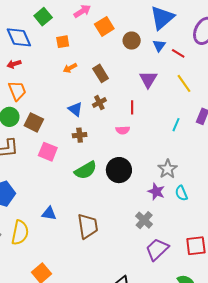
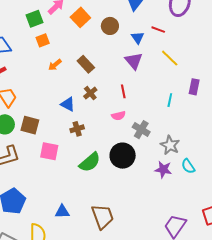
green square: (43, 17) -> (34, 19), moved, turned 30
blue triangle: (159, 45) -> (138, 38), moved
gray cross: (144, 220) -> (141, 130), moved

